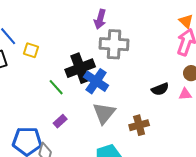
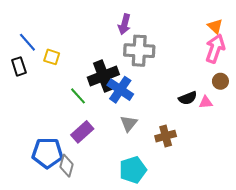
pink triangle: (185, 94) -> (206, 102), moved
gray triangle: (104, 113) -> (129, 123), size x0.7
purple rectangle: (60, 121) -> (82, 132), size x1.5

